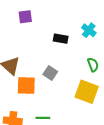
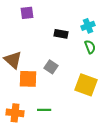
cyan cross: (89, 30) -> (88, 26), turned 32
green semicircle: (93, 65) -> (90, 47), moved

